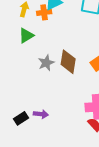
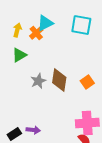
orange cross: (44, 12) -> (36, 33), turned -32

